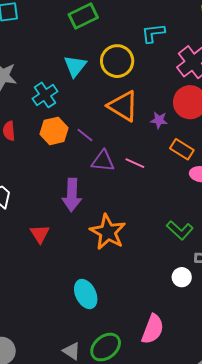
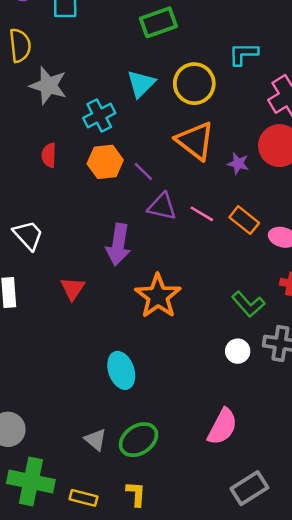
orange rectangle: (182, 149) -> (244, 220), moved
white circle: (182, 277) -> (238, 351), moved
pink semicircle: (153, 329) -> (222, 427), moved

